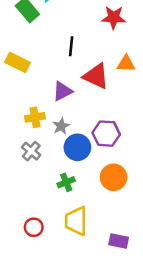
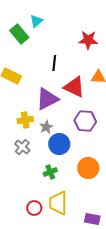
purple triangle: (62, 91) -> (47, 99), size x1.4
purple hexagon: (106, 134) -> (85, 121), moved
red circle: (34, 227) -> (34, 208), moved

